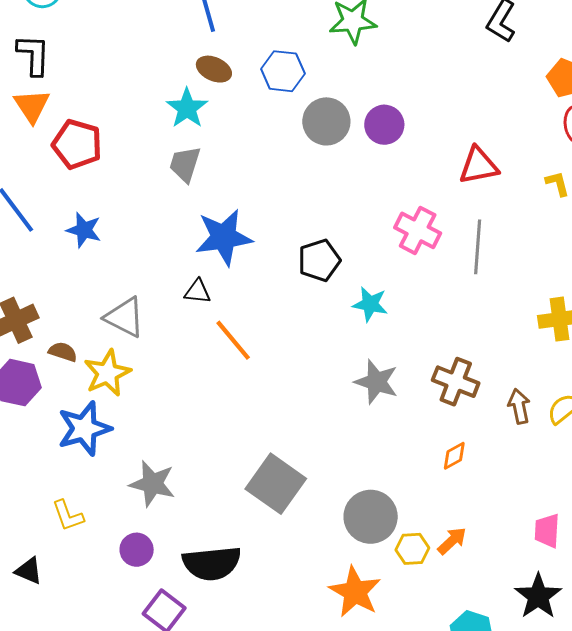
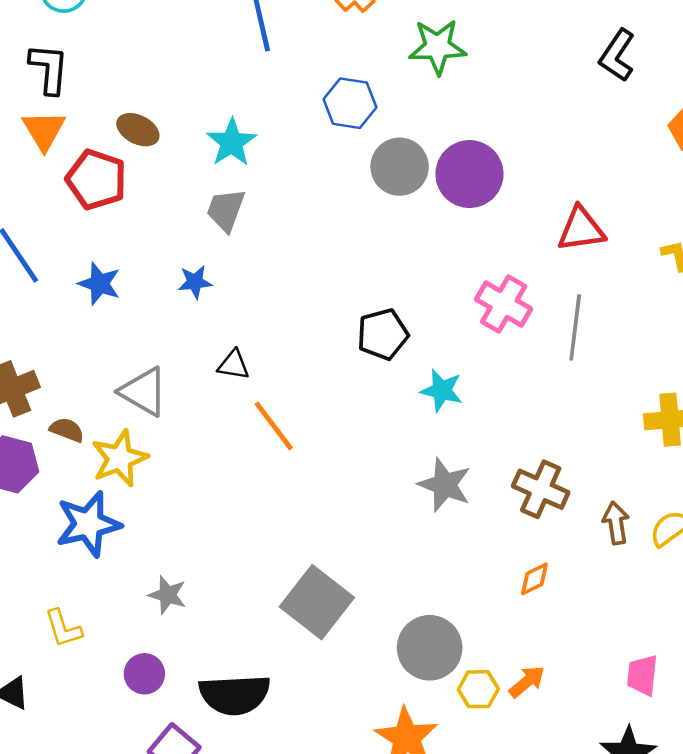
brown ellipse: (214, 69) -> (138, 130), moved
purple circle: (384, 125) -> (469, 174), size x1.4
blue star: (224, 237) -> (195, 282), moved, size x0.5
gray star: (152, 484) -> (168, 595), size x0.7

